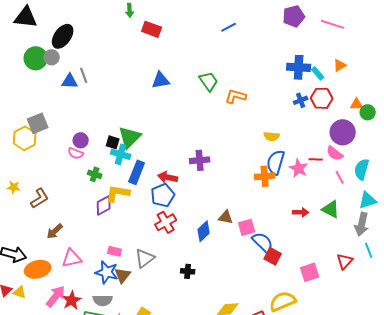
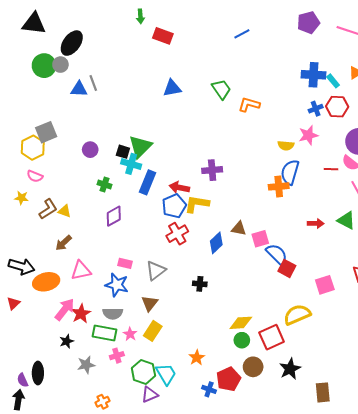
pink semicircle: (76, 153) -> (35, 176), moved
pink star: (299, 168) -> (308, 135), moved, turned 30
yellow L-shape: (118, 193) -> (197, 204), moved
brown triangle: (123, 275) -> (150, 303), moved
yellow triangle: (20, 292) -> (65, 211), moved

